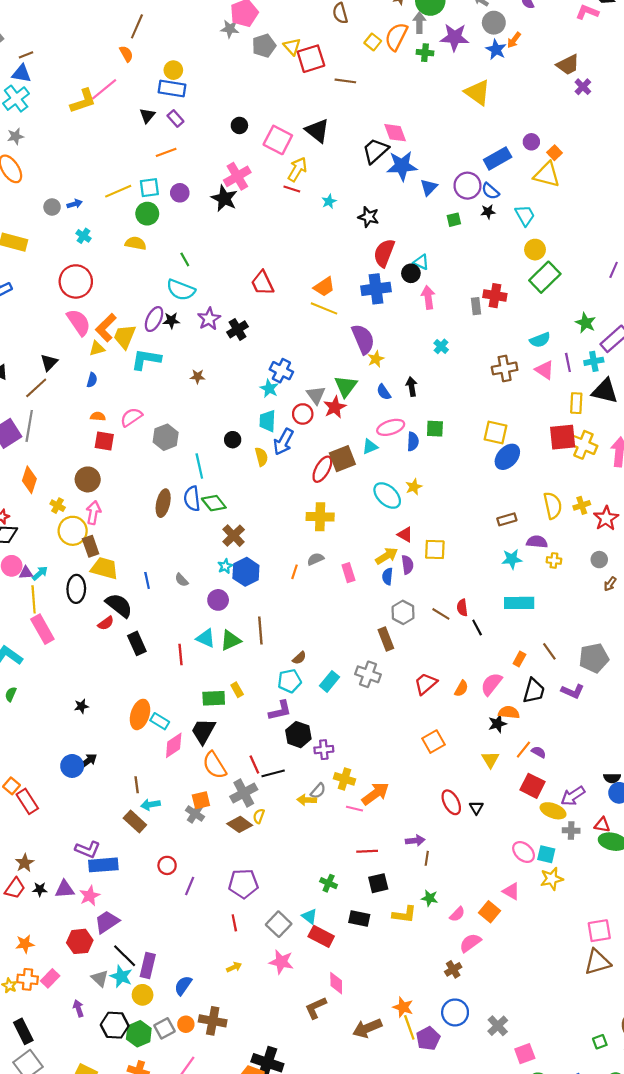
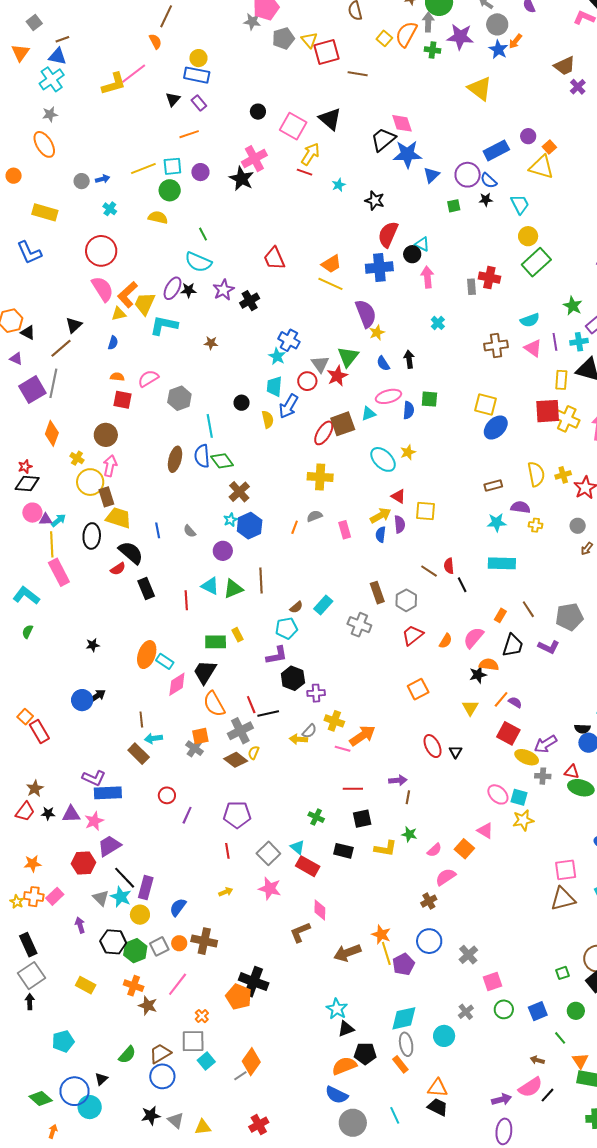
gray hexagon: (403, 612) -> (406, 600), moved
cyan rectangle: (329, 681) -> (323, 605), moved

